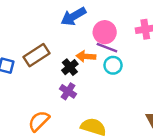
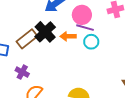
black cross: (70, 67) -> (45, 32), moved, size x1.5
purple cross: (68, 91) -> (22, 72), moved

